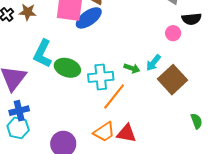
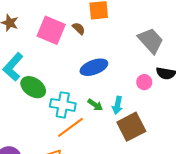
blue ellipse: (89, 18) -> (94, 67), moved
cyan arrow: (153, 63) -> (117, 105), turned -42

